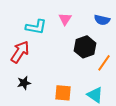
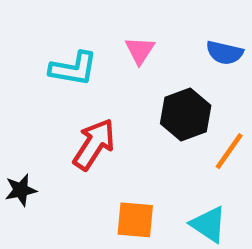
red arrow: (20, 52) -> (94, 144), moved
black star: (24, 83) -> (21, 190), moved

